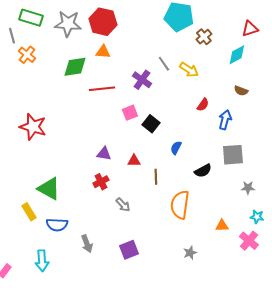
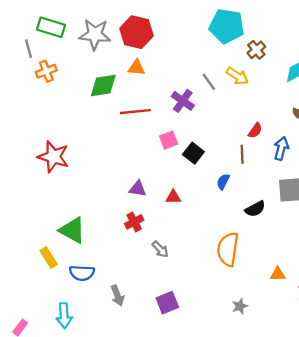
orange cross: (27, 55) -> (46, 71), turned 30
yellow arrow: (189, 70) -> (237, 76), moved
brown line: (156, 177) -> (242, 154), moved

